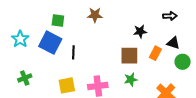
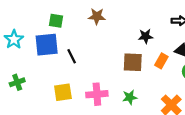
blue square: (50, 43) -> (47, 45), turned -35
black line: (73, 52) -> (72, 56), turned -32
green star: (131, 79) -> (130, 97), moved

